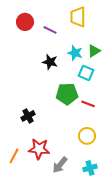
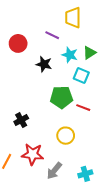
red circle: (25, 22) -> (18, 43), moved
purple line: (50, 30) -> (52, 35), moved
yellow circle: (87, 136) -> (66, 136), moved

